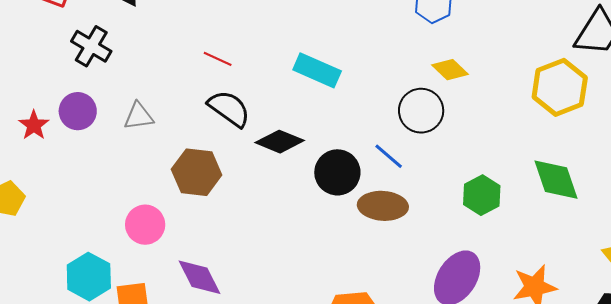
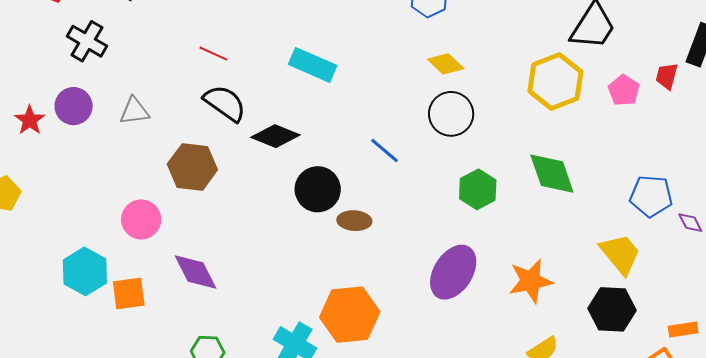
black circle: (421, 111) -> (451, 114), moved
black circle: (337, 172) -> (318, 189), moved
brown ellipse: (383, 206) -> (354, 221), moved, size x0.7

